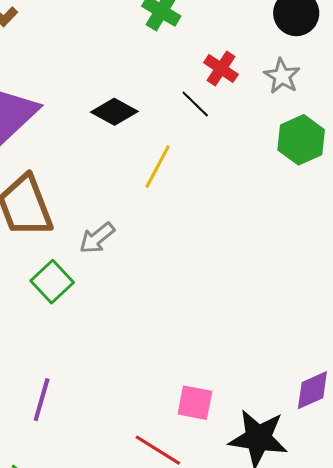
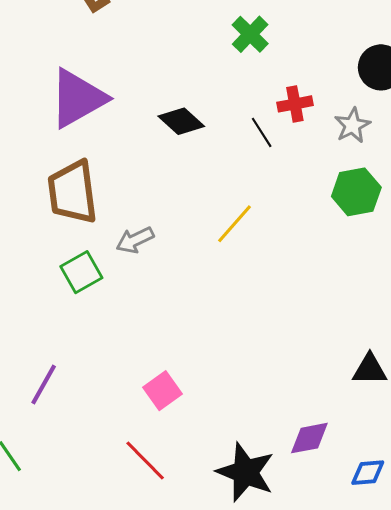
red cross: (221, 69) -> (295, 104), turned 32
yellow line: (158, 167) -> (235, 224), moved
pink square: (195, 403) -> (163, 391), moved, turned 30

